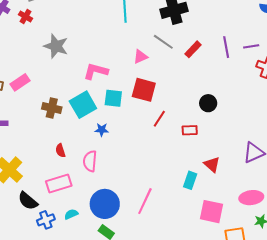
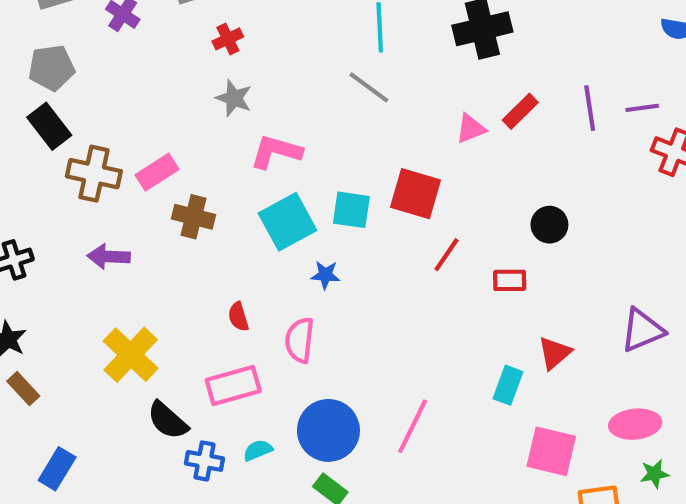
red cross: (25, 17) -> (228, 39), moved, turned 32
gray line: (163, 42) -> (369, 87), moved
gray star: (56, 46) -> (234, 98), size x0.7
pink triangle: (141, 57) -> (471, 129), moved
pink L-shape: (96, 71) -> (276, 152), moved
brown cross: (52, 108) -> (193, 217), moved
red triangle: (212, 164) -> (555, 353), turned 36
blue cross: (46, 220) -> (204, 461), turned 30

